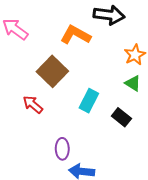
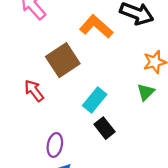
green triangle: (133, 83) -> (146, 92), turned 30
black rectangle: (121, 117) -> (104, 128), moved

